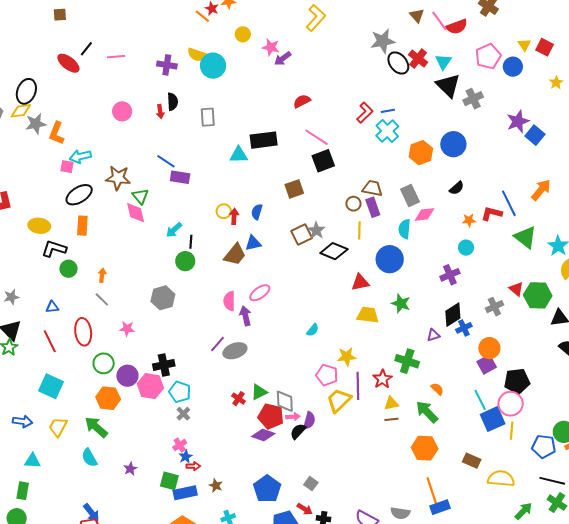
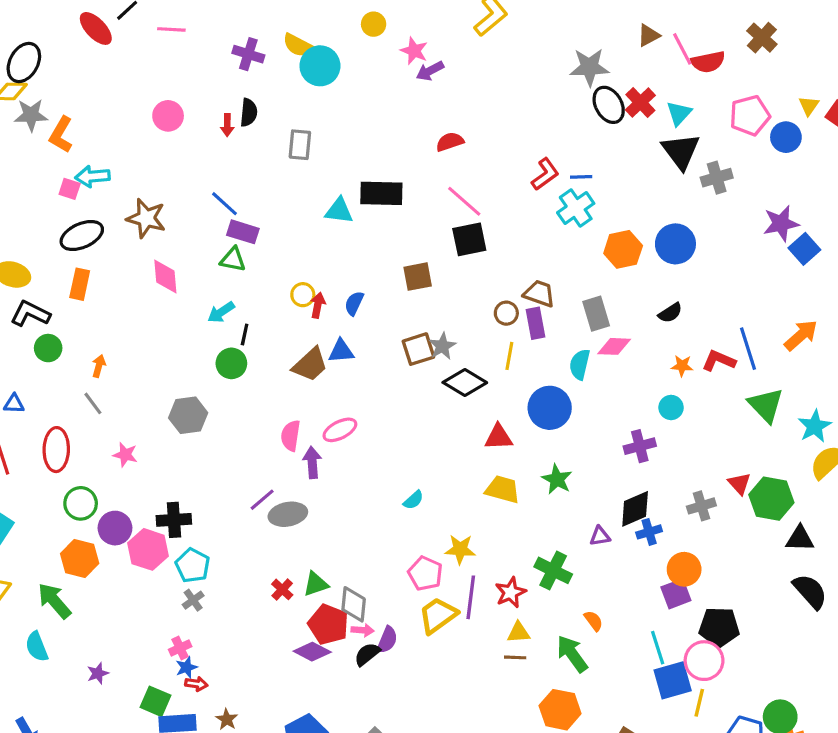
brown triangle: (417, 16) -> (649, 35), turned 35
green triangle: (140, 196) -> (233, 259), moved, turned -48

